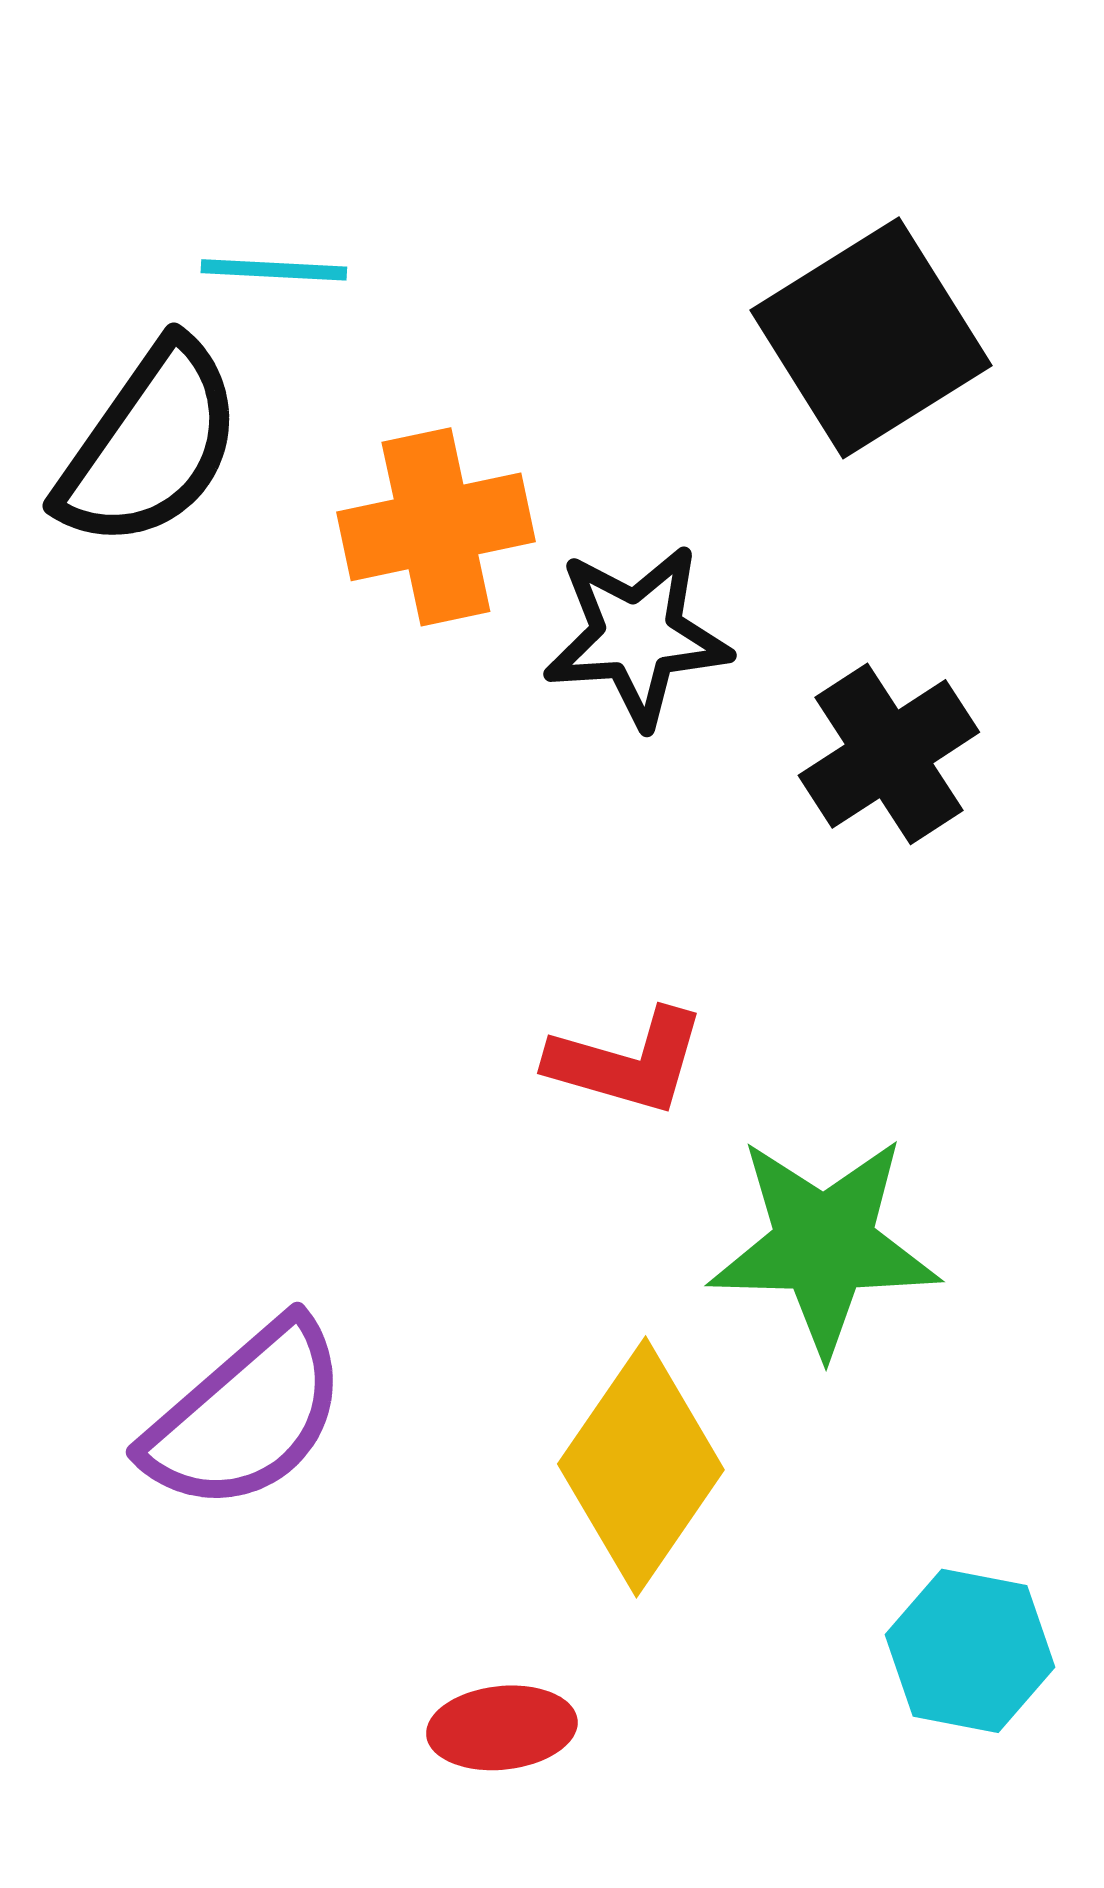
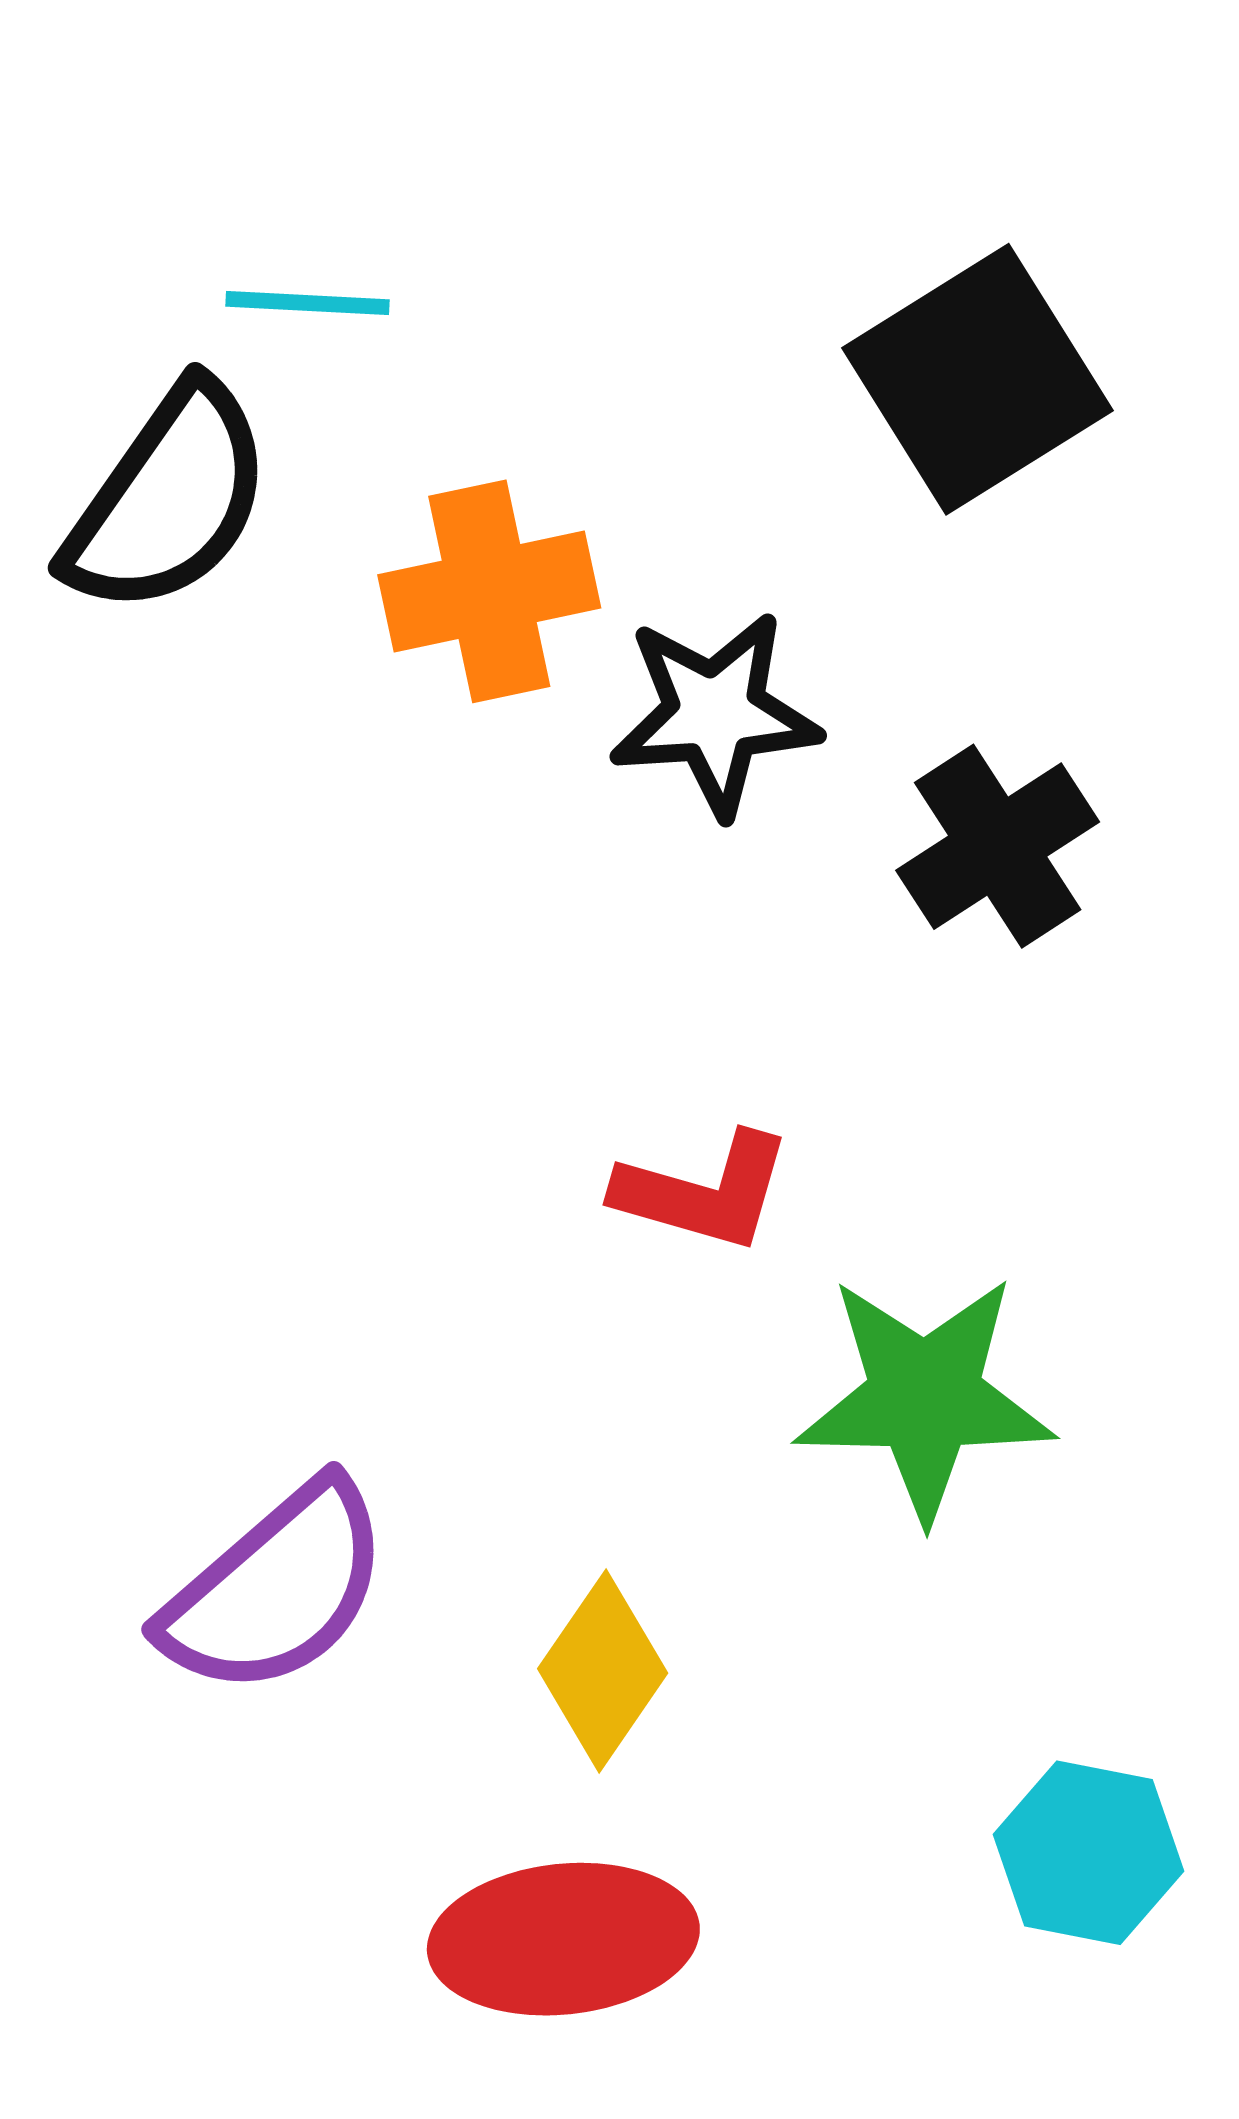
yellow diamond: (641, 1467) -> (603, 1671), moved, size x0.7
red ellipse: (502, 1728) -> (563, 1939), size x1.6

